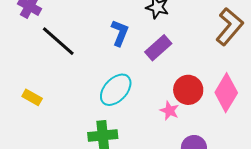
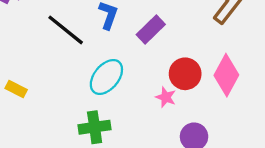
black line: (58, 41) -> (66, 30), moved

